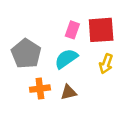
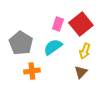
red square: (101, 30) -> (81, 24), turned -35
brown triangle: (69, 92) -> (81, 72), moved, turned -32

